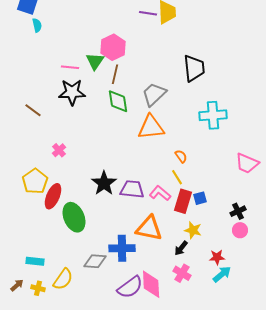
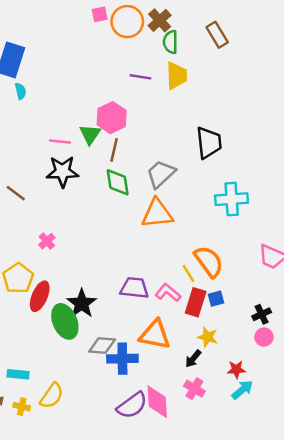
purple line: (148, 13) -> (140, 77), moved
orange semicircle: (181, 156) -> (209, 261), moved, size x2.0
black star: (104, 183) -> (82, 303), moved
gray diamond: (95, 261) -> (102, 345), moved

